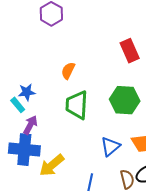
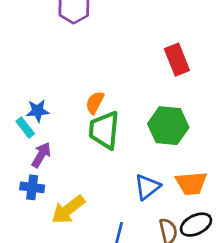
orange semicircle: (68, 71) -> (95, 103), moved
blue cross: (24, 150) -> (32, 187), size x0.6

